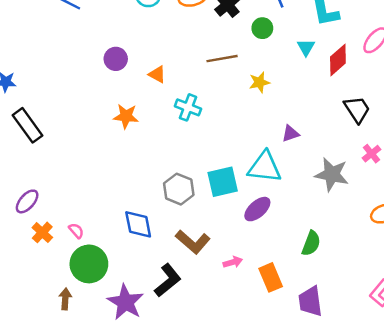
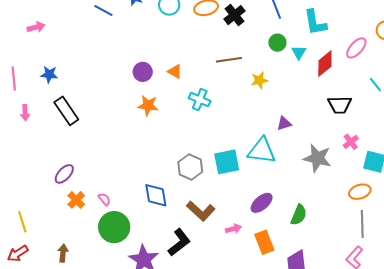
green circle: (262, 28) -> (277, 43), moved
purple circle: (116, 59) -> (143, 72), moved
black trapezoid: (357, 109) -> (340, 105), turned 120
purple ellipse: (257, 209) -> (262, 203), moved
brown arrow: (65, 299) -> (63, 253), moved

